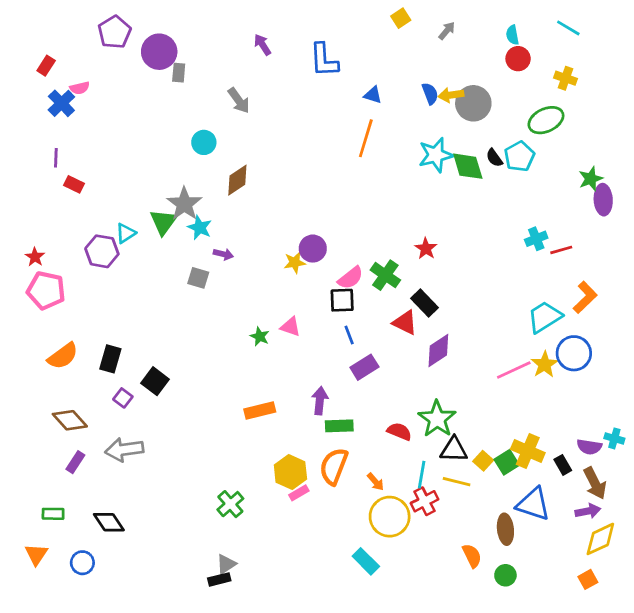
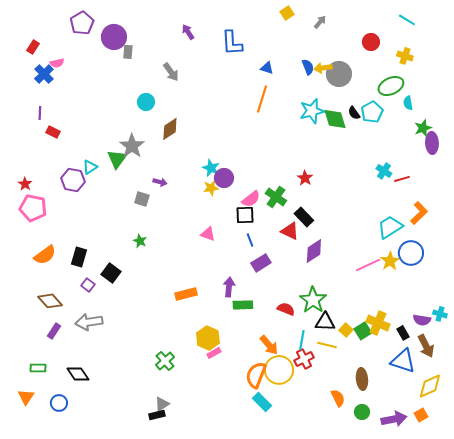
cyan semicircle: (512, 35) -> (408, 103), moved
cyan star: (200, 228) -> (211, 168), moved
cyan cross: (536, 239) -> (384, 171), turned -35
green star: (260, 337) -> (140, 241), moved
orange semicircle: (334, 466) -> (256, 375), moved
orange arrow: (376, 482) -> (269, 345), size x1.5
blue triangle: (533, 504) -> (403, 361), moved
purple arrow: (588, 511) -> (394, 419), moved, size x1.4

